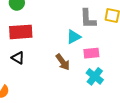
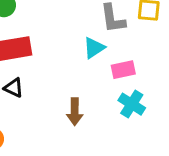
brown arrow: (63, 62) -> (75, 112), moved, turned 42

